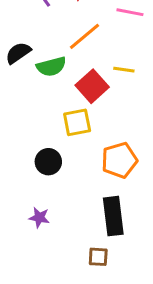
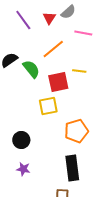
green semicircle: (51, 67) -> (31, 69), turned -114
red square: (92, 86) -> (58, 82), turned 30
black circle: (48, 162) -> (21, 140), moved

